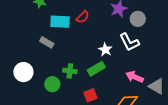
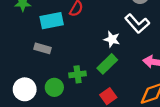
green circle: (52, 84) -> (54, 87), moved

